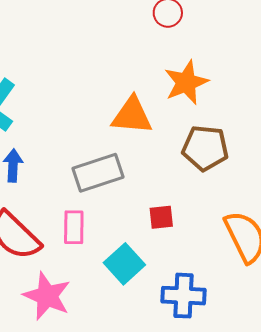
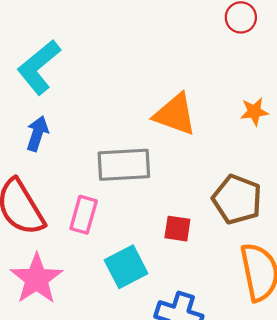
orange star: (186, 82) -> (254, 112), moved, size x0.6
brown pentagon: (205, 148) -> (237, 199), moved

